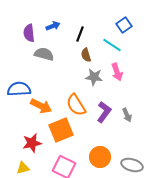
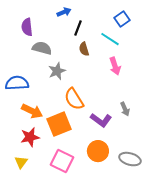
blue arrow: (53, 26) -> (64, 12), moved
gray star: (94, 77) -> (57, 71), moved, turned -30
orange arrow: (41, 106) -> (32, 111), moved
purple L-shape: (104, 112) -> (101, 120), moved, turned 90
yellow triangle: (23, 168) -> (21, 162), turned -40

